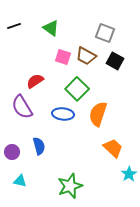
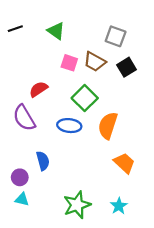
black square: (115, 61) -> (127, 67), turned 30
purple circle: (12, 152) -> (20, 177), moved
cyan star: (129, 174) -> (119, 206), moved

